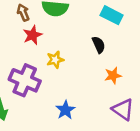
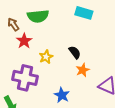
black semicircle: (99, 45) -> (75, 52), moved
orange star: (113, 75) -> (83, 70), moved

